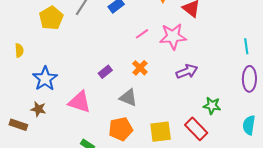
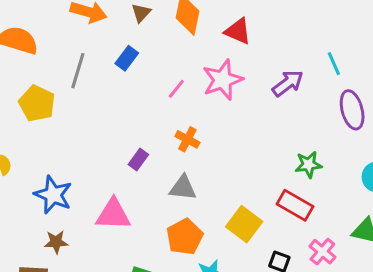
purple arrow: (187, 71) -> (288, 83), moved
yellow square: (161, 132) -> (244, 224), turned -30

